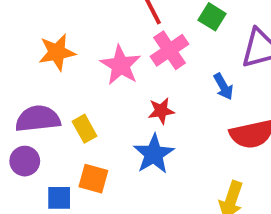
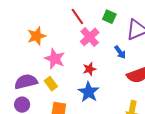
orange star: (57, 52) -> (37, 36), moved
pink star: (121, 65) -> (55, 59), moved

